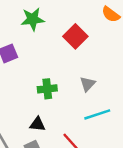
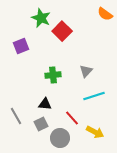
green star: (33, 19) -> (41, 18), turned 30
red square: (75, 36) -> (62, 31), moved

